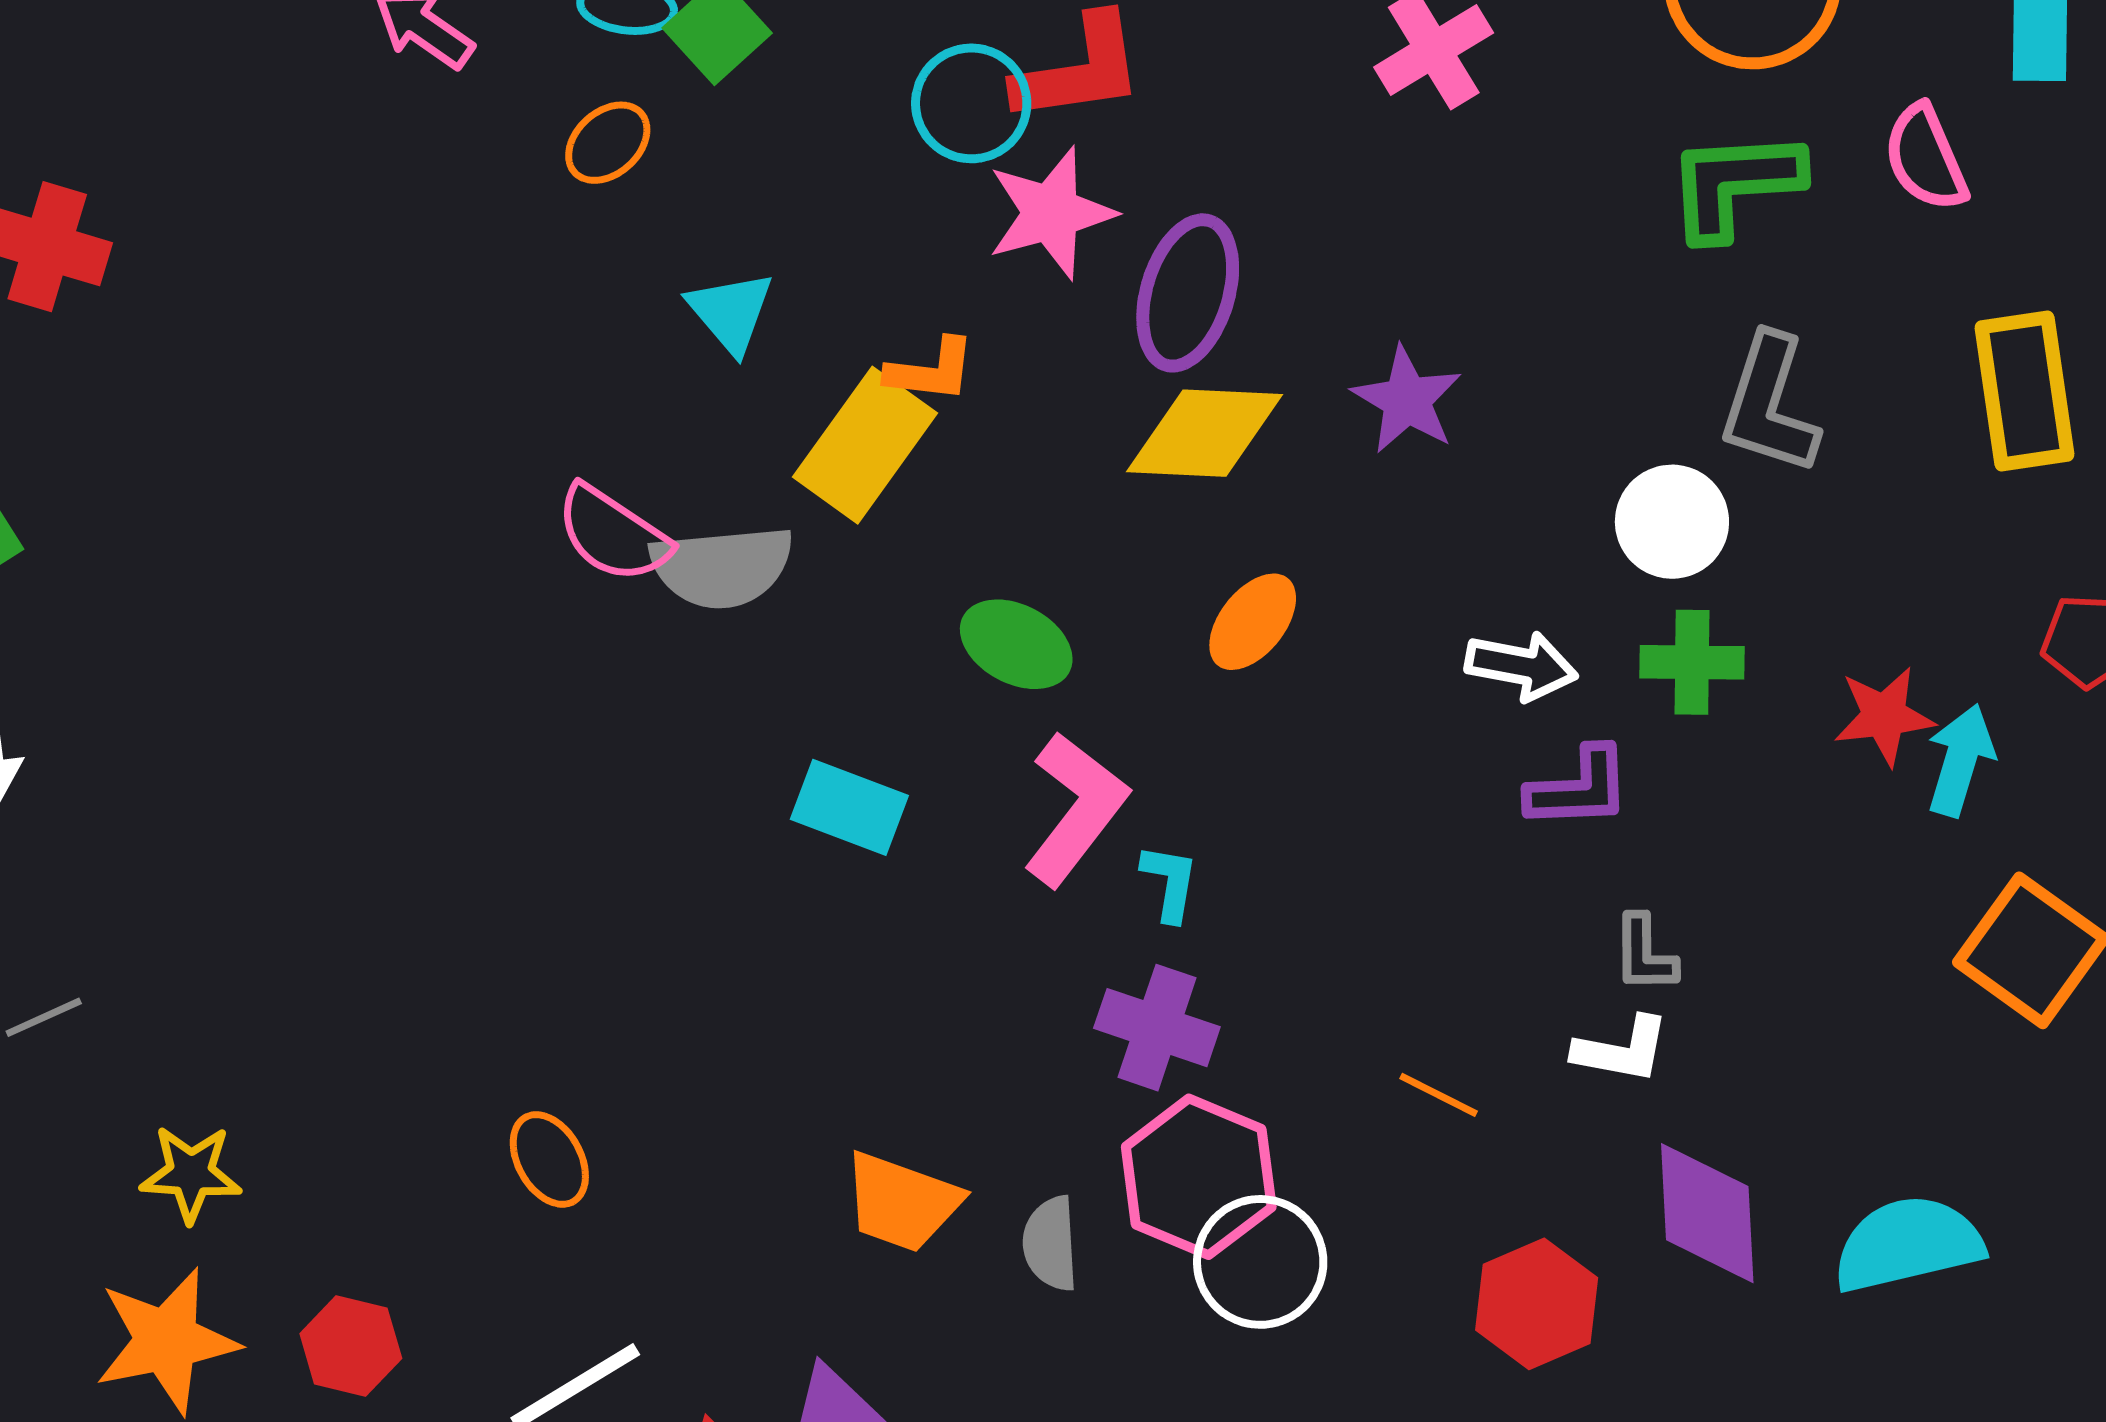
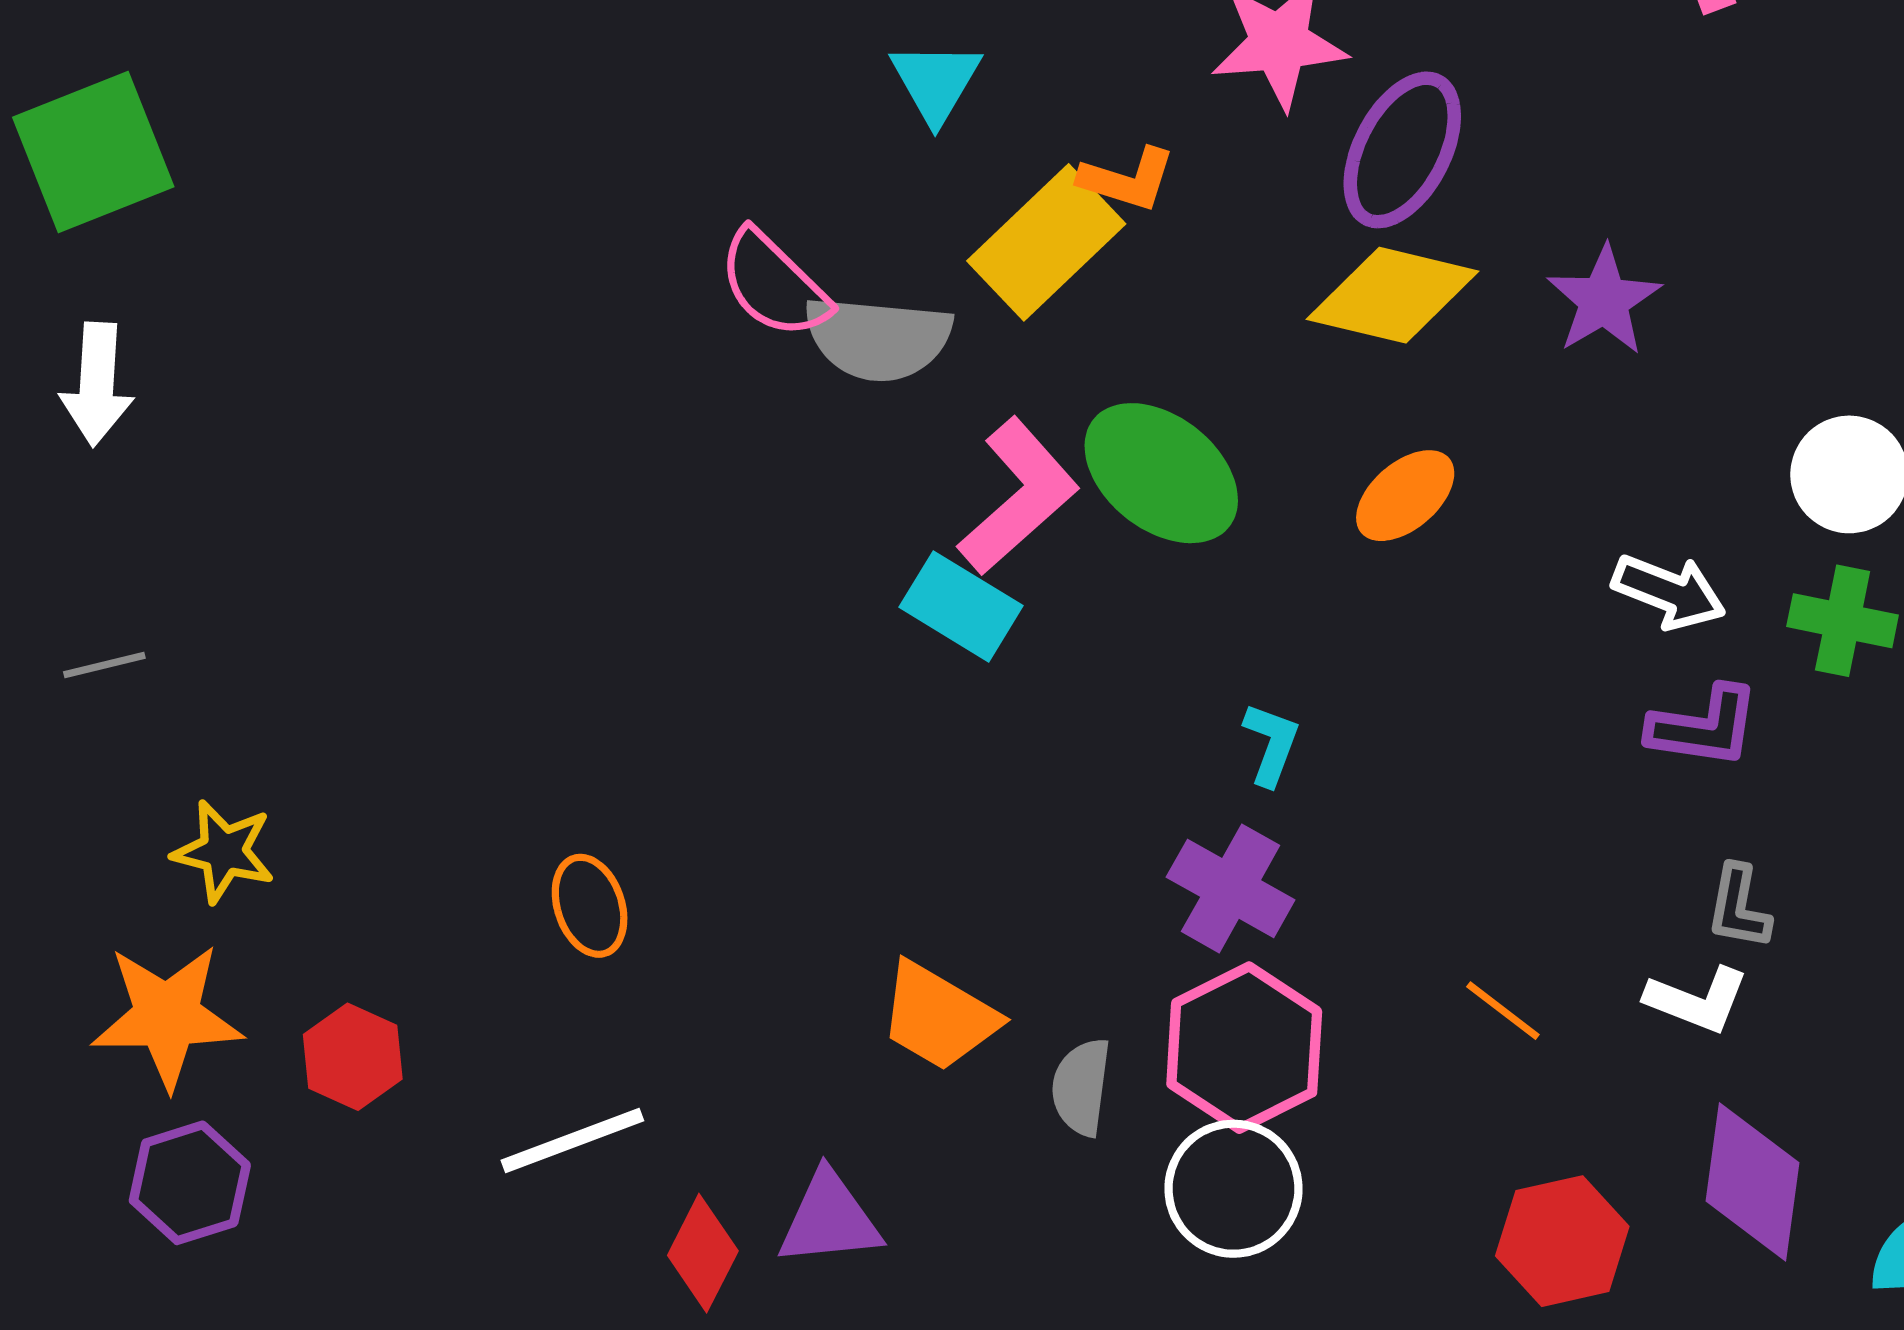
green ellipse: (1016, 644) -> (1161, 473), size x1.4
pink L-shape: (1076, 809) -> (1018, 496), moved
white circle: (1260, 1262) -> (1234, 1189), moved

